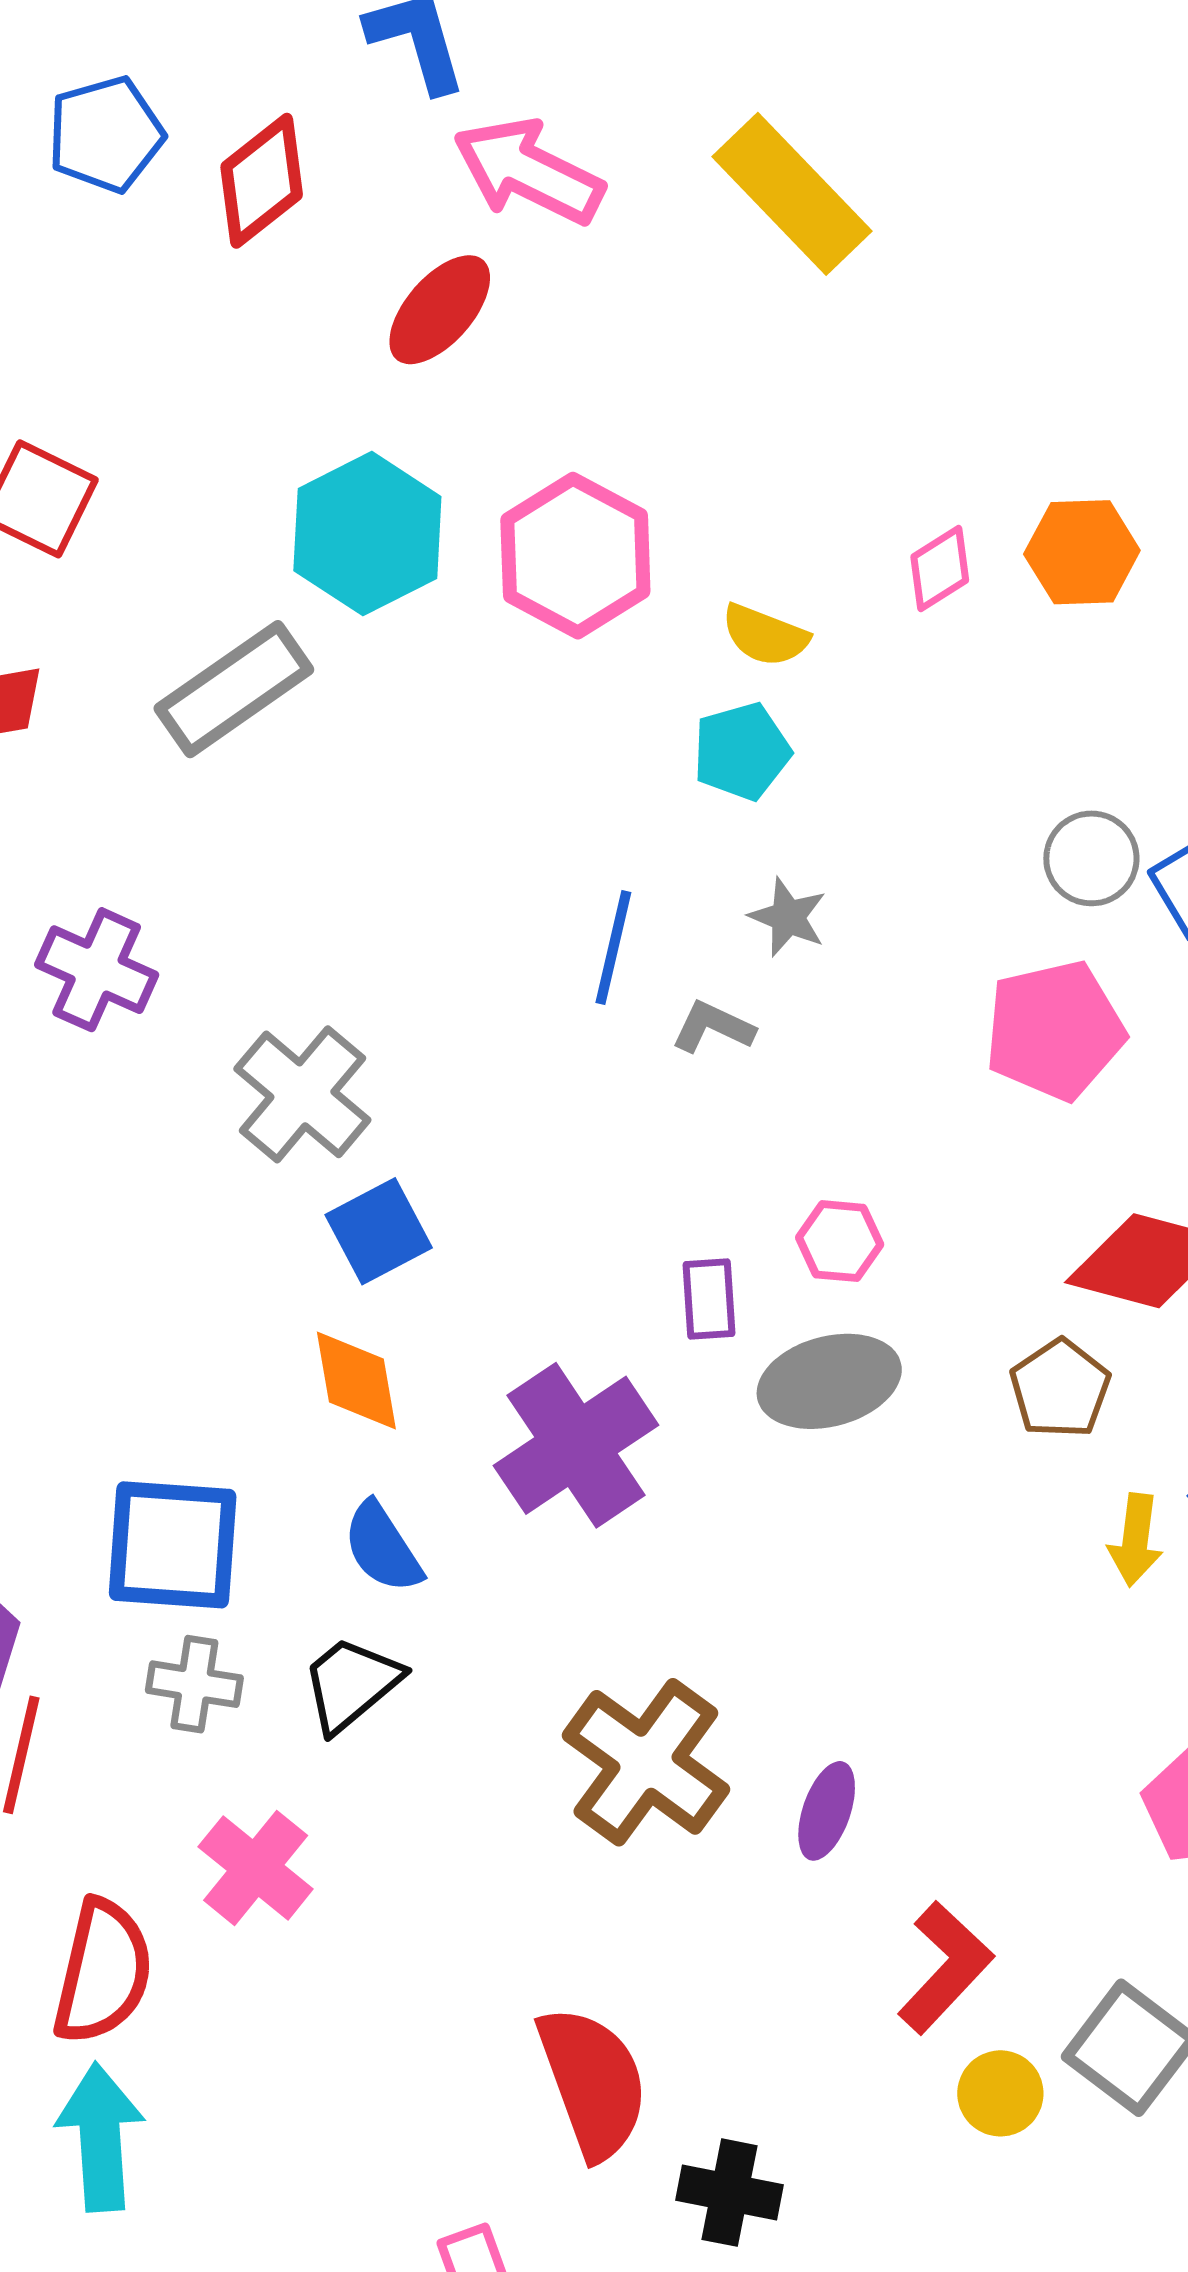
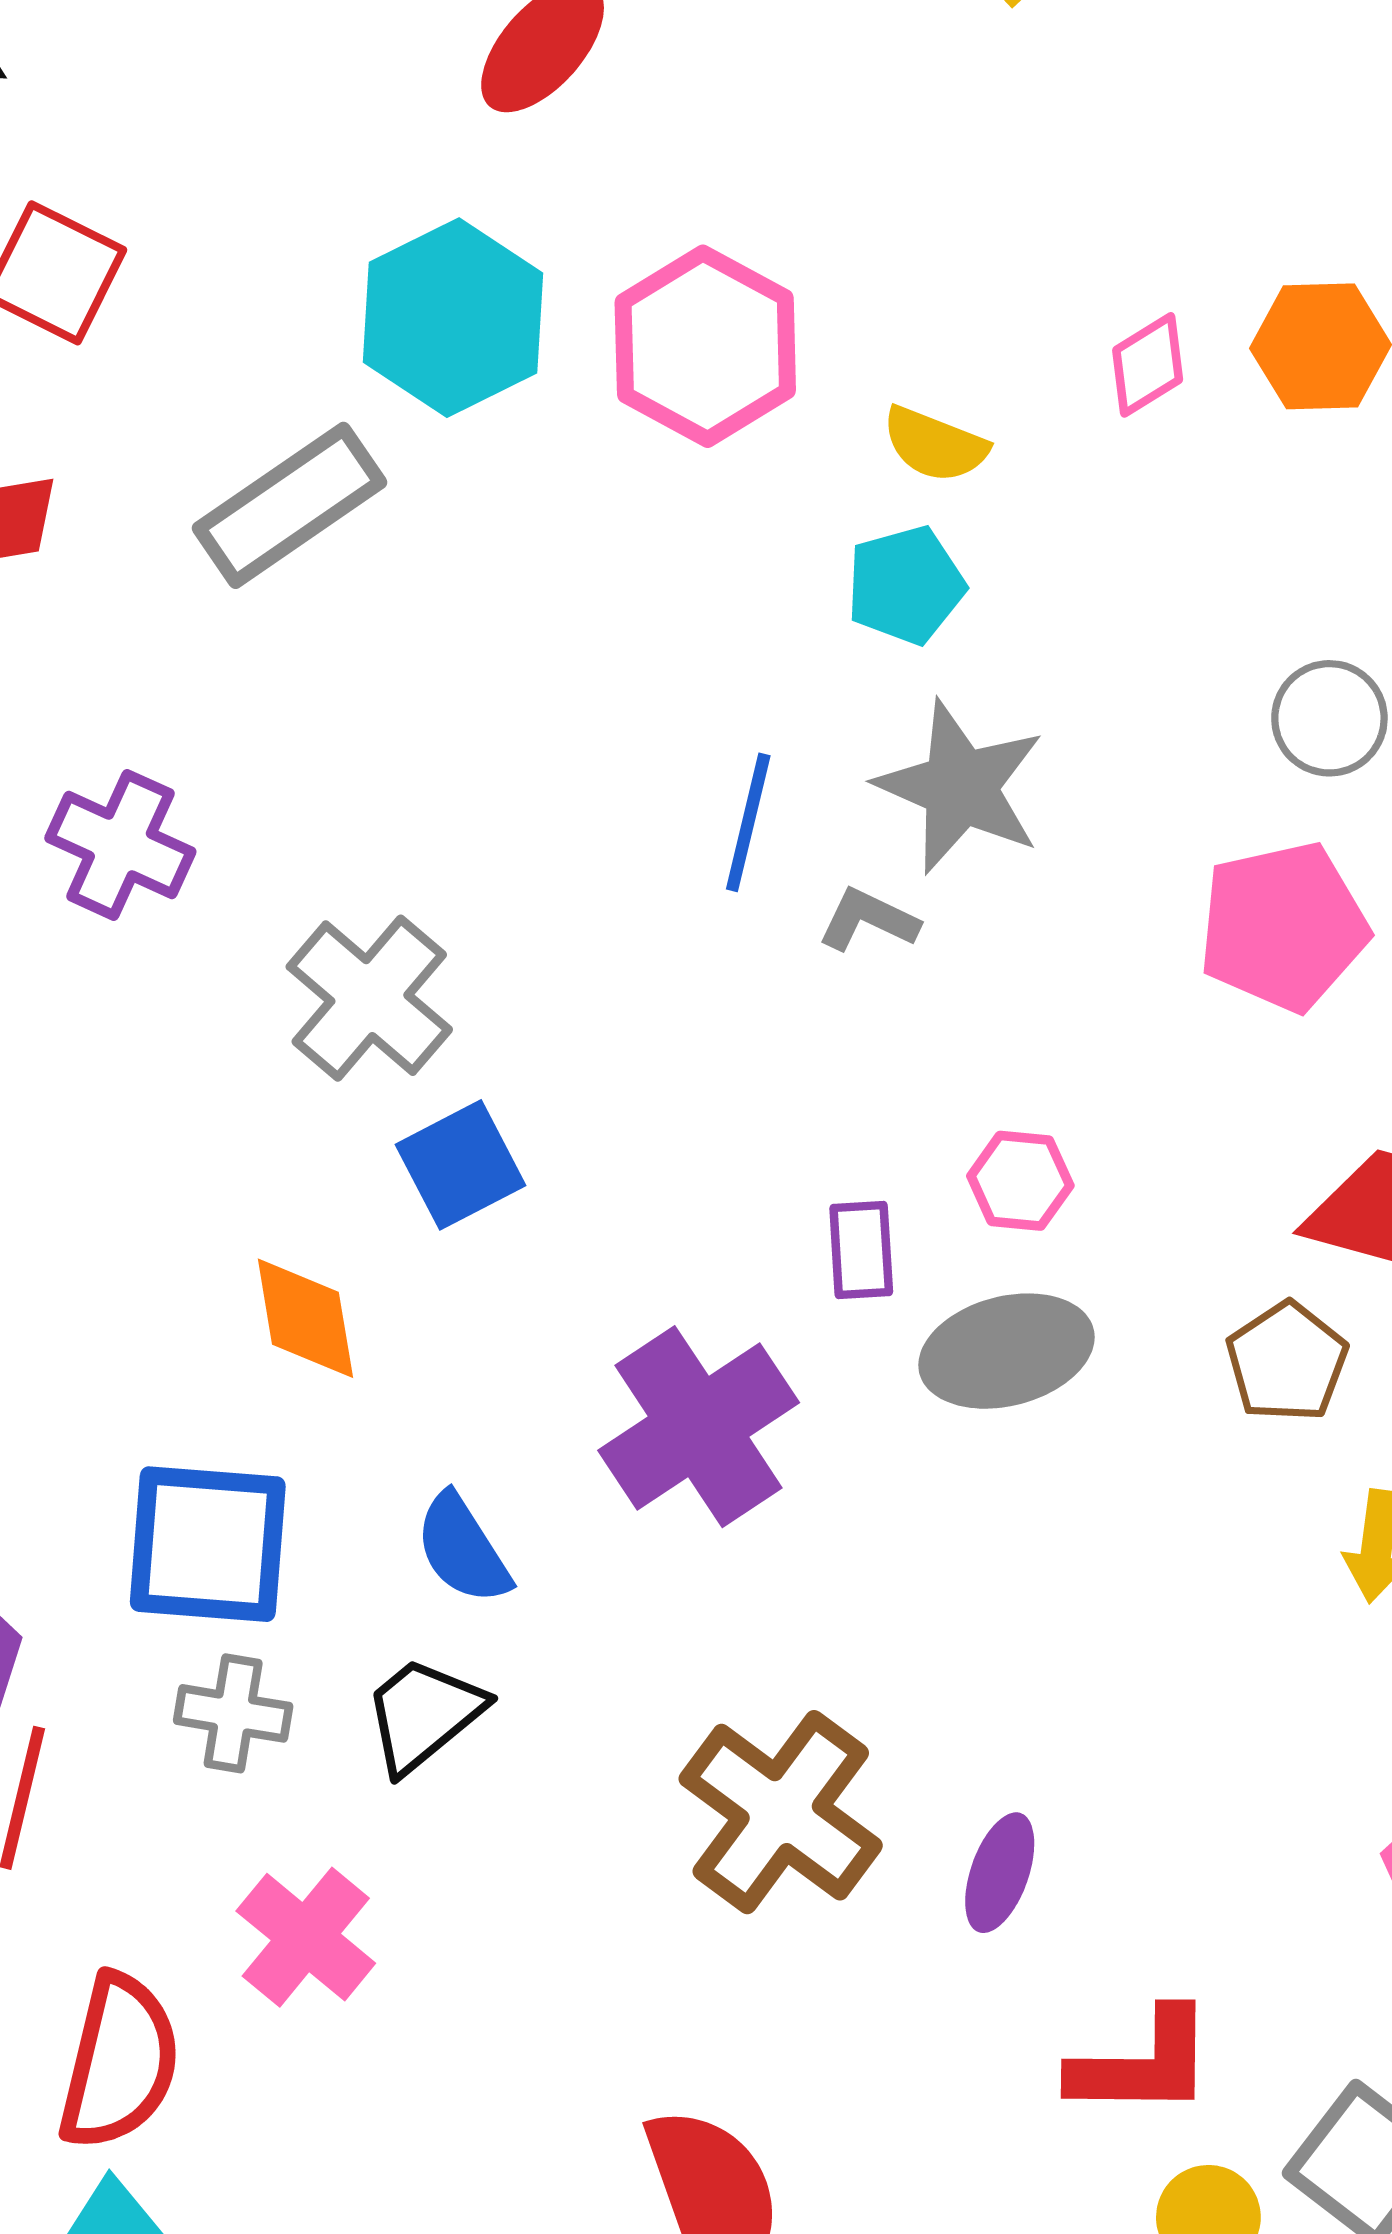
gray star: (788, 917) -> (960, 787), size x1.8
orange diamond: (356, 1380) -> (305, 1318), moved
red L-shape: (945, 1967) -> (1142, 2064), turned 47

